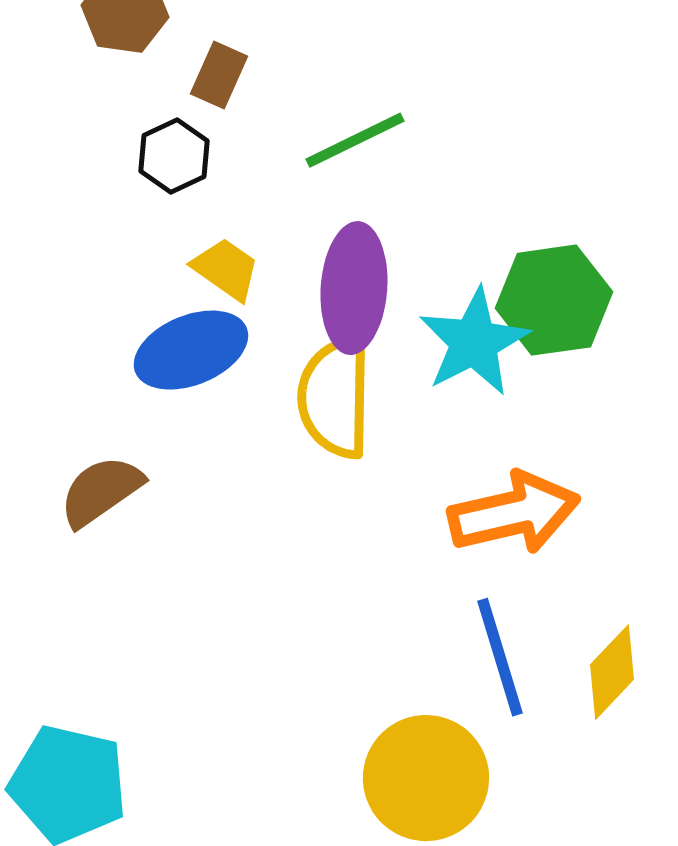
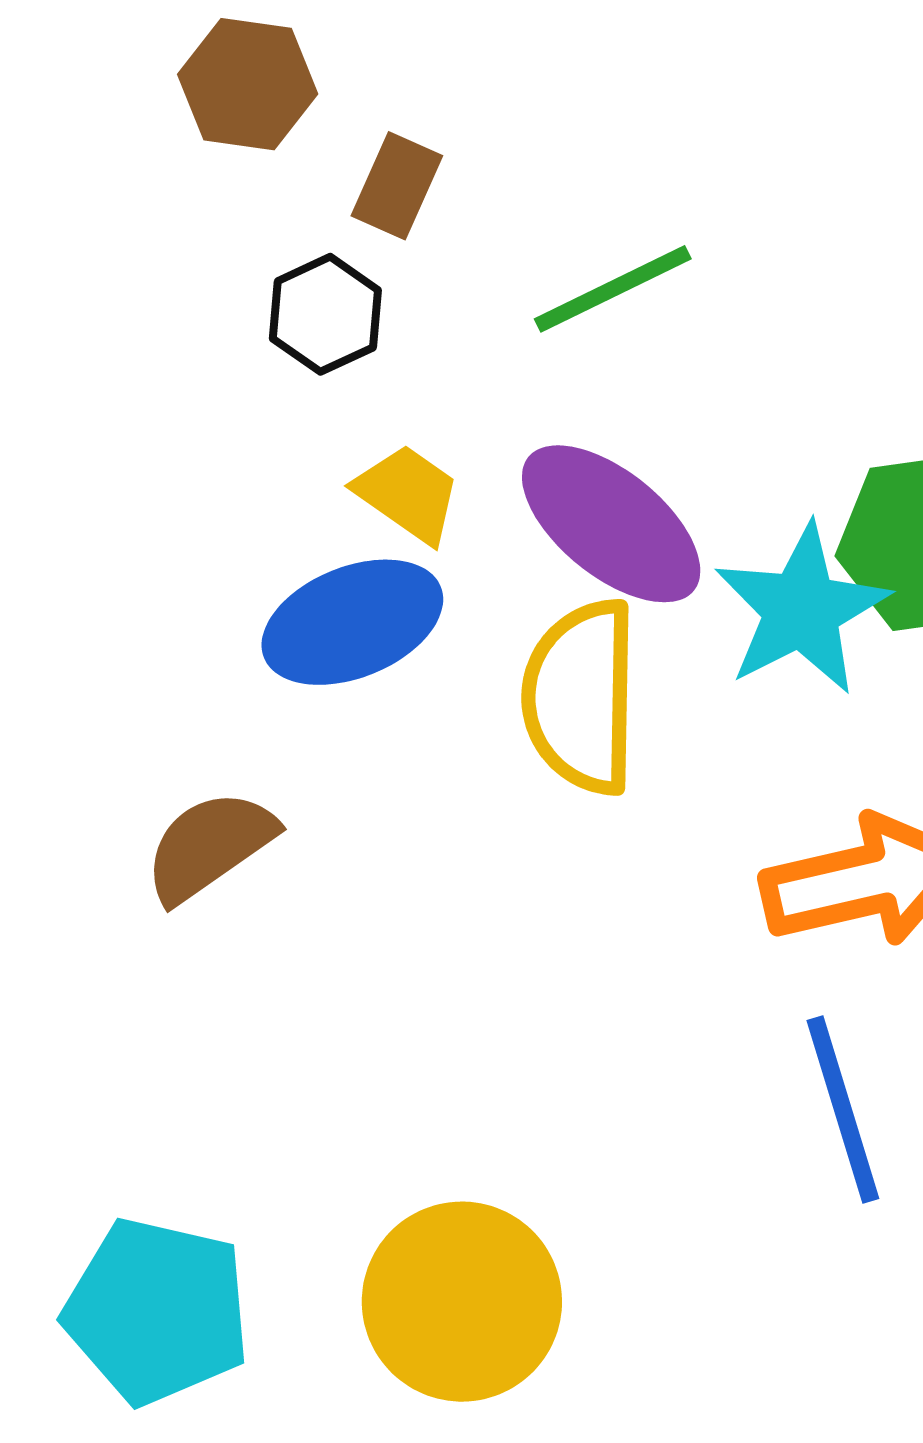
purple ellipse: (354, 288) -> (611, 524), turned -55
yellow circle: (426, 778) -> (462, 1302), moved

